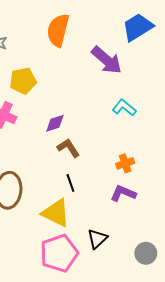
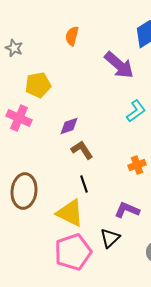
orange semicircle: (58, 30) -> (72, 36), size x0.6
cyan L-shape: (124, 108) -> (136, 111), turned 105
purple L-shape: (123, 193) -> (127, 210), moved

